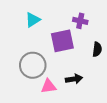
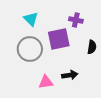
cyan triangle: (33, 20) -> (31, 19), turned -42
gray circle: (33, 65) -> (30, 49), moved

